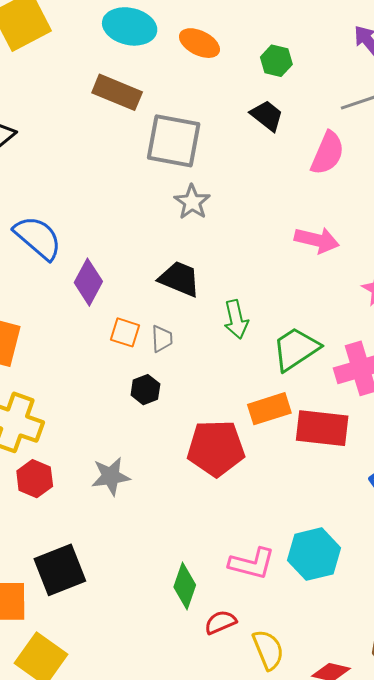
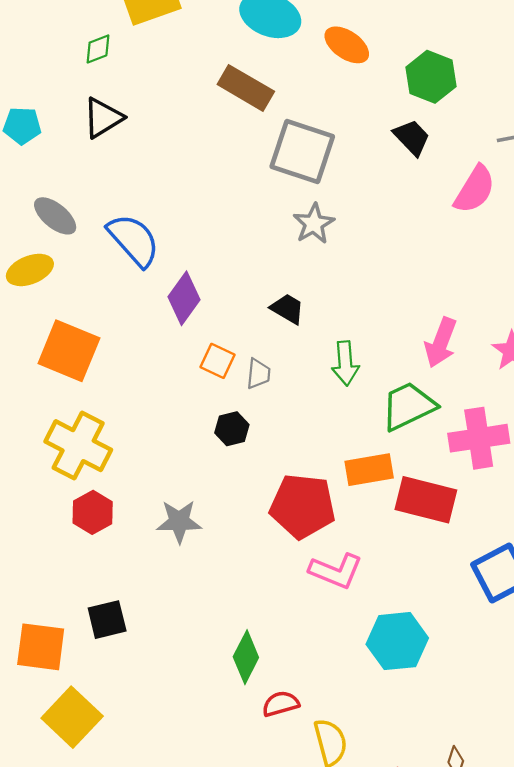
green hexagon: (276, 61) -> (431, 77), size x1.4
pink arrow: (317, 240) -> (441, 343), moved, turned 90
black trapezoid: (179, 279) -> (287, 309), size x0.7
pink L-shape: (252, 564) -> (336, 571), moved
black square: (60, 570) -> (107, 620), size x0.7

